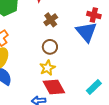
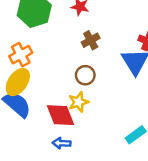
red diamond: (54, 87) -> (60, 115), moved

